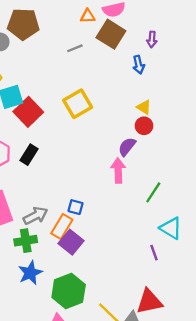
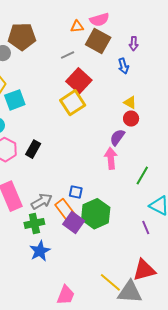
red square: (28, 112) -> (79, 81), moved
orange rectangle: (62, 227) -> (65, 210), turned -65
green hexagon: (69, 291) -> (96, 214), moved

